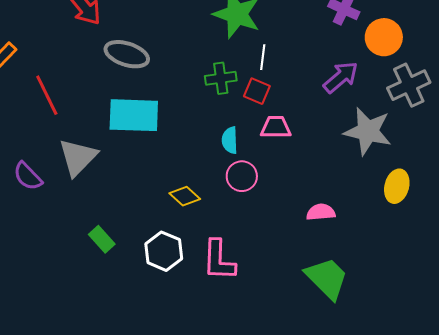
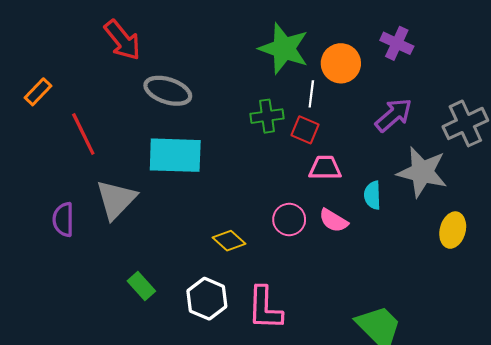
orange circle: (384, 37) -> (341, 63), moved
cyan semicircle: (230, 140) -> (373, 195), moved
purple semicircle: (28, 176) -> (63, 220), turned 44
pink semicircle: (321, 212) -> (333, 221), moved, turned -144

